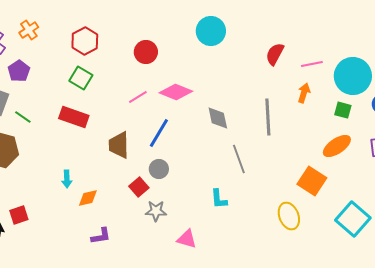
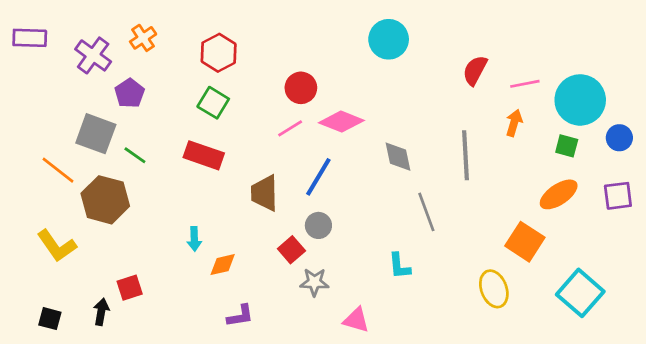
red circle: (146, 52) -> (301, 88), moved

